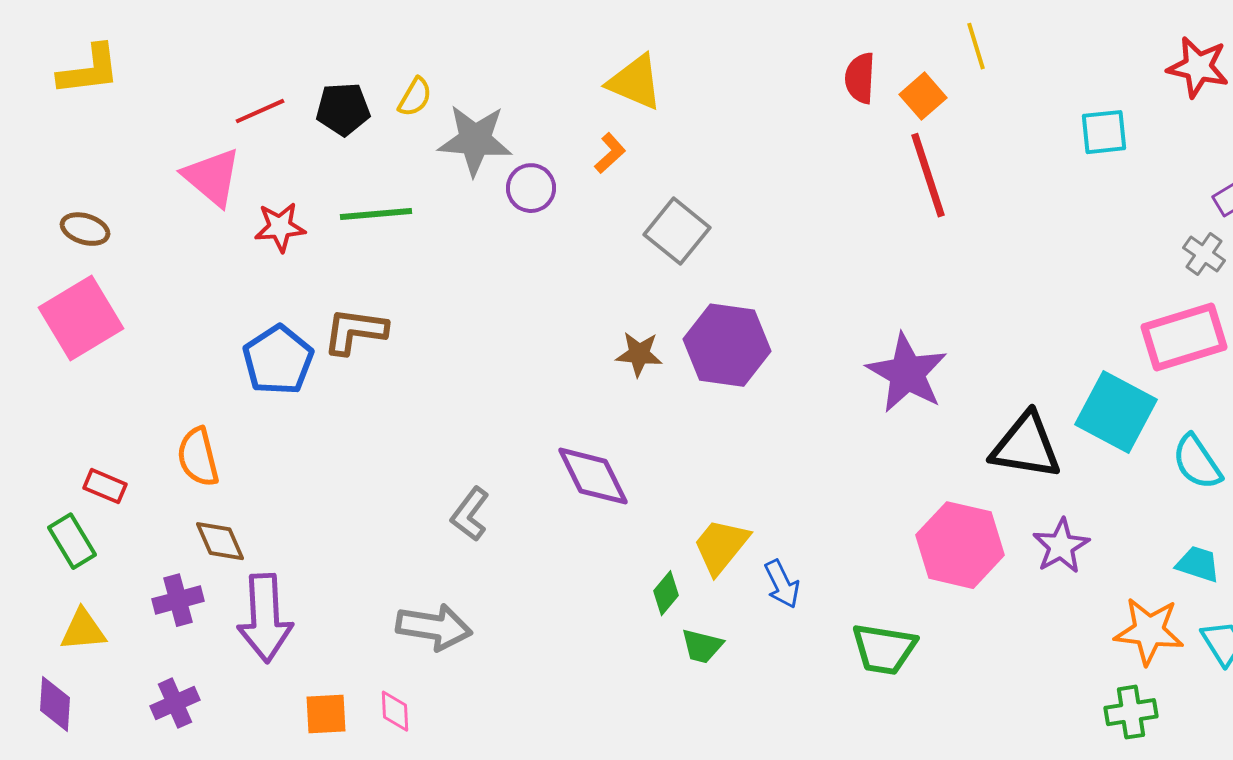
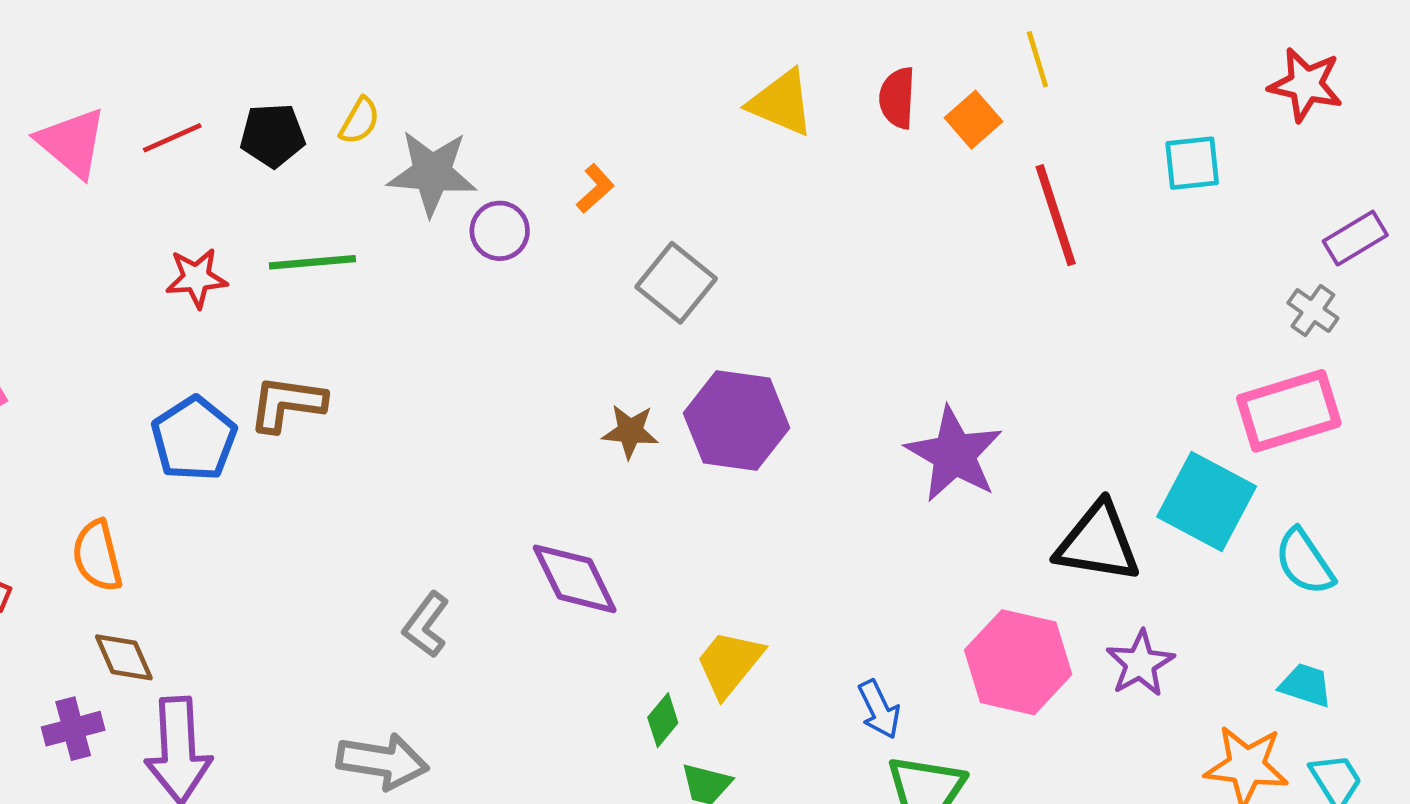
yellow triangle: (635, 82) -> (781, 103), moved
red line: (928, 175) -> (1056, 215), moved
pink triangle: (212, 177) -> (72, 143), moved
blue arrow: (782, 584) -> (879, 709), moved

